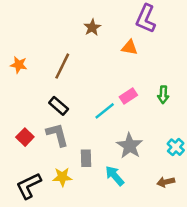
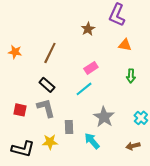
brown star: (92, 27) -> (88, 29), moved
orange triangle: (130, 47) -> (125, 45), moved
pink rectangle: (128, 96) -> (91, 68), moved
red square: (25, 137) -> (20, 110), turned -32
black L-shape: (29, 186) -> (23, 149), turned -140

